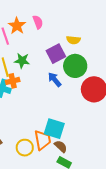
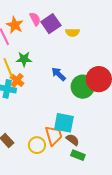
purple square: (56, 54) -> (51, 24), moved
green circle: (75, 66) -> (83, 87), moved
orange cross: (13, 81) -> (17, 80), turned -32

